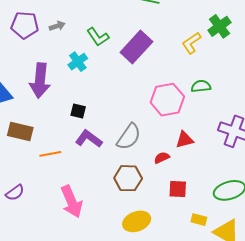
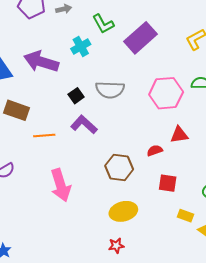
purple arrow: (40, 81) -> (41, 62), turned 96
black square: (78, 111) -> (76, 96), turned 35
gray semicircle: (129, 137) -> (110, 90), moved, turned 52

